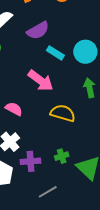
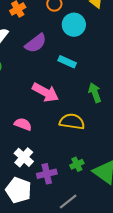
cyan circle: (85, 52) -> (74, 25), moved
cyan rectangle: (55, 53) -> (67, 62), moved

